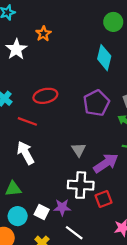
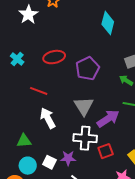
purple pentagon: (96, 103) -> (88, 68), moved
red line: (27, 121) -> (39, 91), moved
gray triangle: (79, 150) -> (84, 106), size x1.5
white arrow: (26, 153) -> (48, 118), moved

